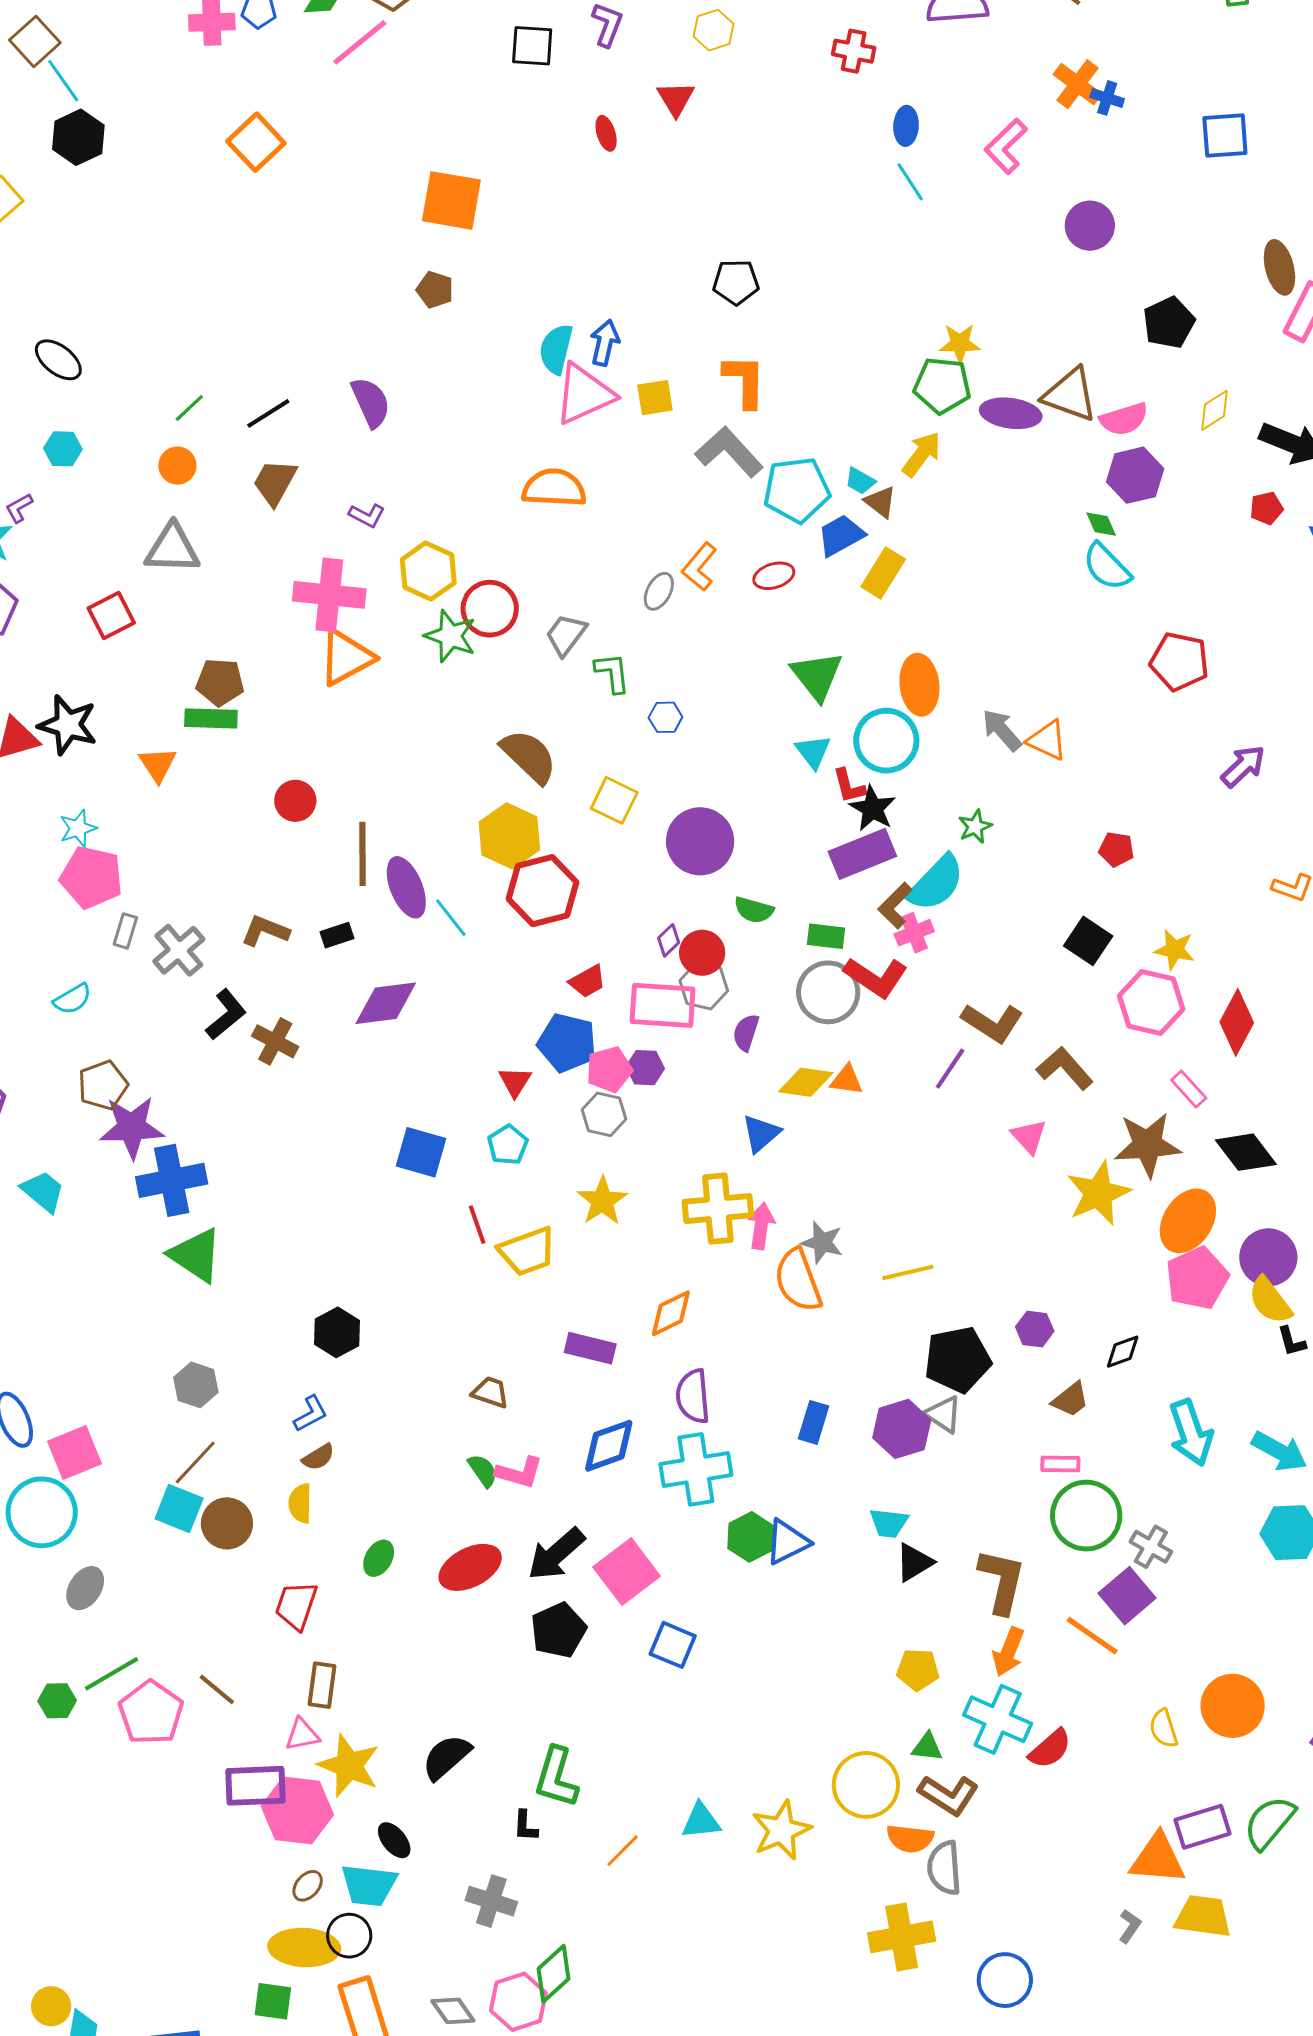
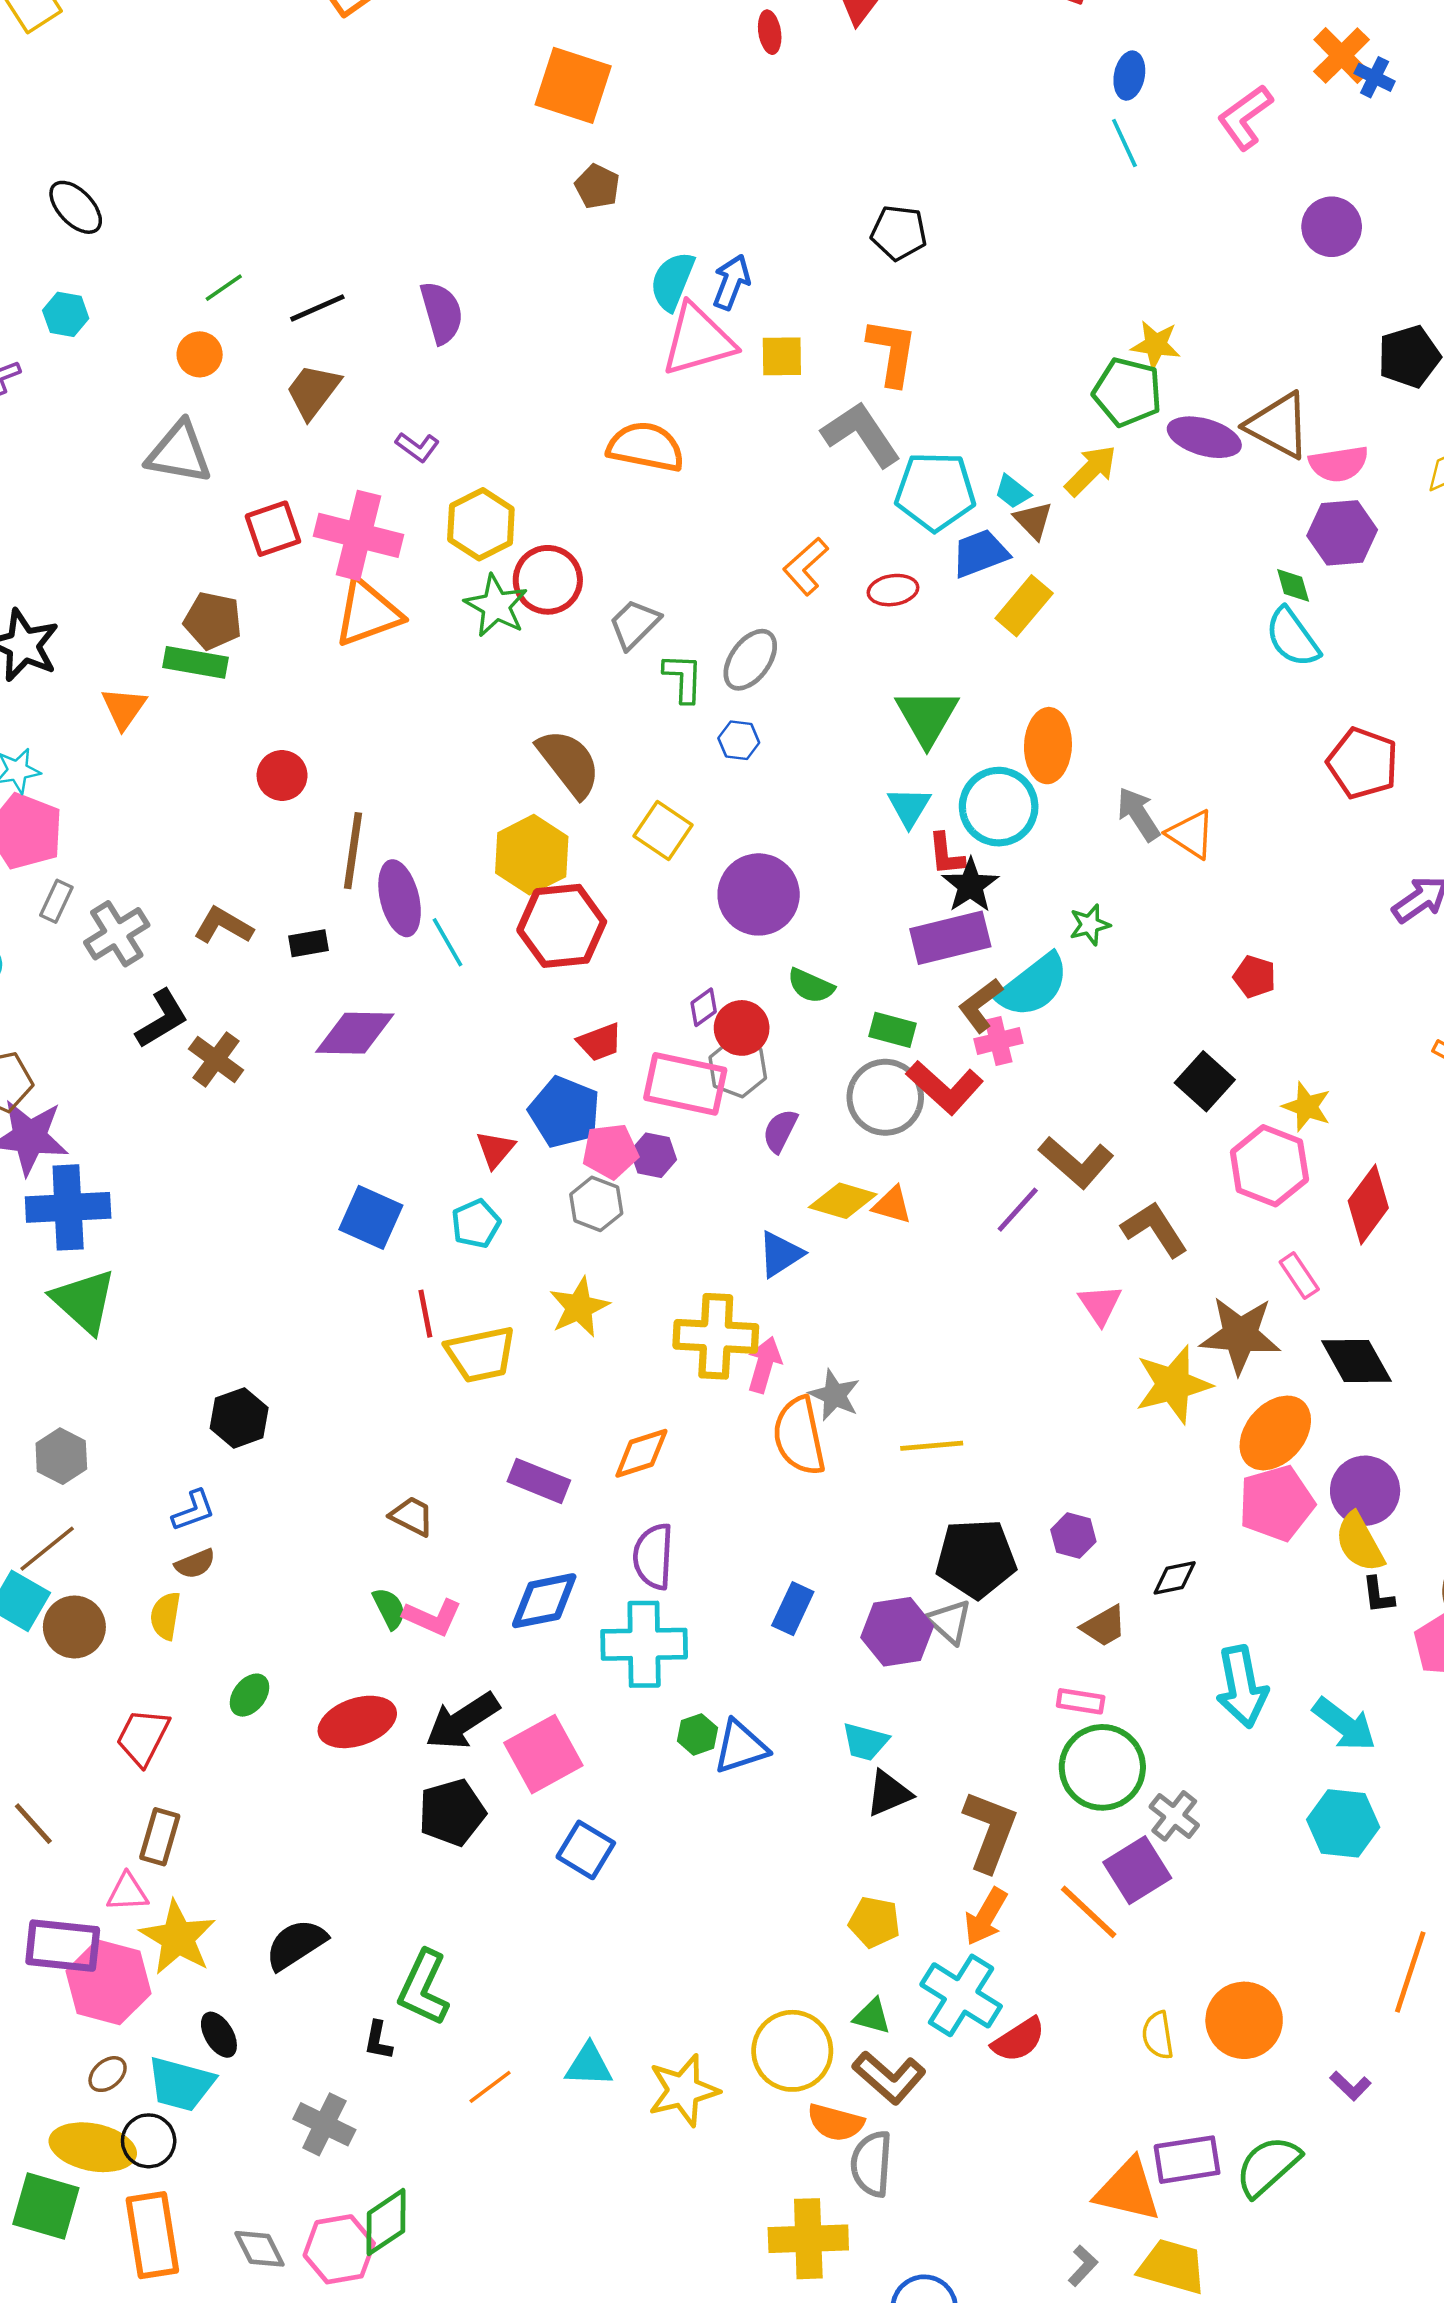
brown pentagon: (435, 290) -> (597, 187), moved
gray ellipse: (659, 591) -> (750, 660), moved, size x1.4
red square: (111, 616) -> (273, 529), moved
green hexagon: (750, 1537) -> (698, 1734), size x0.7
green square: (273, 2001) -> (46, 2206), size x1.4

